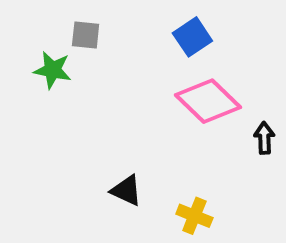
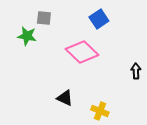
pink diamond: (208, 101) -> (82, 52), moved

